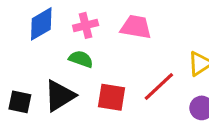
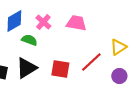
pink cross: (86, 25) -> (43, 22), turned -35
green semicircle: (81, 59) -> (29, 40), moved

